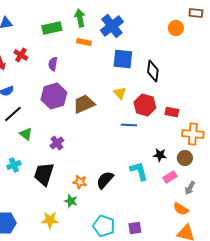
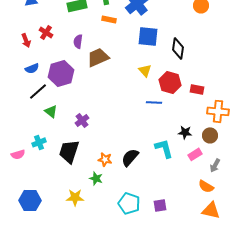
purple hexagon: (54, 96) -> (61, 73), moved
brown trapezoid: (84, 104) -> (98, 57), moved

